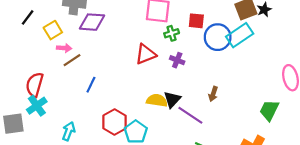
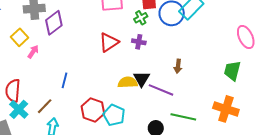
purple diamond: (92, 22) -> (54, 23), turned -30
green cross: (172, 33) -> (141, 18), moved
pink arrow: (64, 48) -> (33, 52), turned -48
brown line: (72, 60) -> (45, 106), moved

